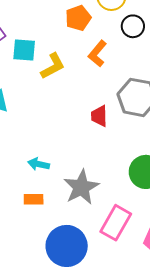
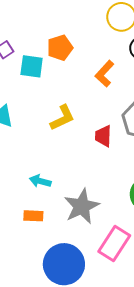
orange pentagon: (78, 18) -> (60, 48), moved
yellow L-shape: (53, 66) -> (62, 118), moved

